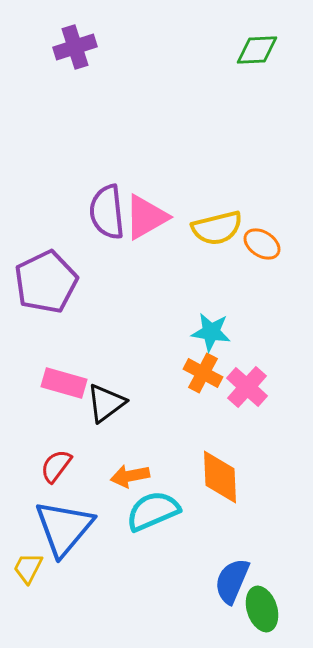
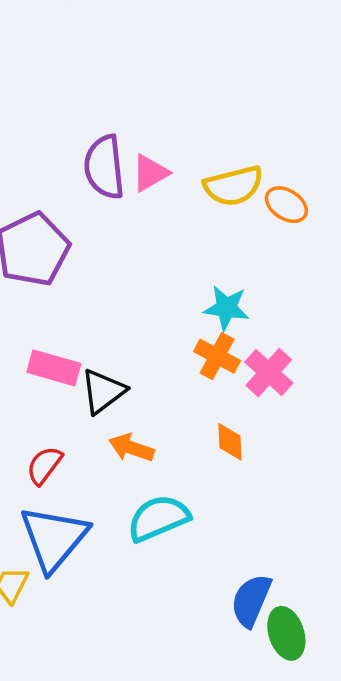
pink triangle: (146, 217) -> (150, 173), size x0.7
orange arrow: (130, 476) -> (131, 448), moved, turned 30
orange diamond: (220, 477) -> (230, 442), moved, size x0.6

